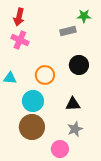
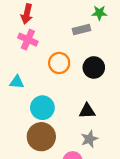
orange circle: (45, 75) -> (59, 63), moved

